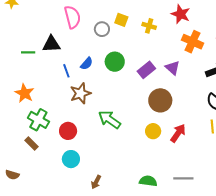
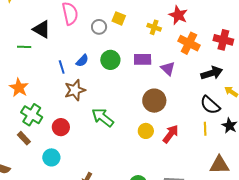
yellow cross: (149, 26) -> (154, 27), moved
black triangle: (51, 44) -> (42, 29), moved, turned 30
purple rectangle: (146, 70) -> (143, 59), moved, turned 36
cyan circle: (71, 159) -> (51, 157), moved

